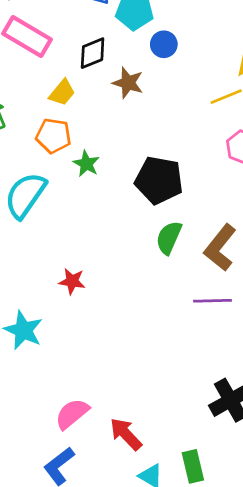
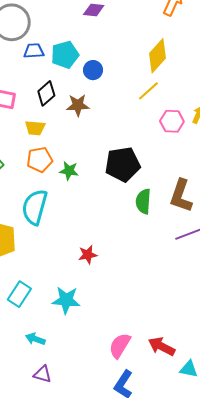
yellow trapezoid: (62, 93) -> (35, 128), turned 75

